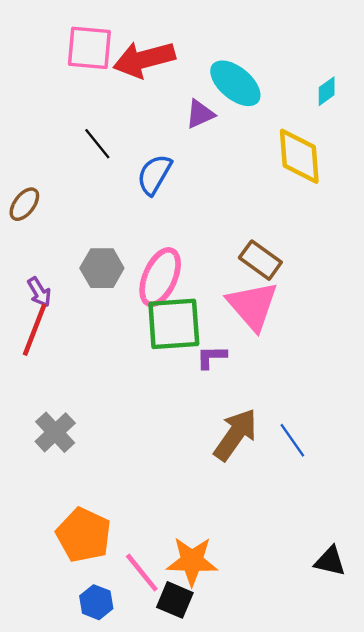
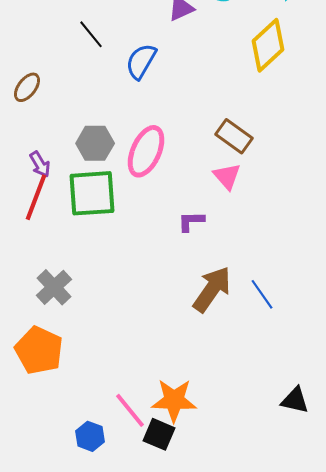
yellow diamond: (299, 156) -> (268, 45), turned 52
pink triangle: (252, 306) -> (227, 176), size x0.6
green square: (174, 324) -> (92, 193), moved
orange pentagon: (84, 535) -> (39, 350), moved

